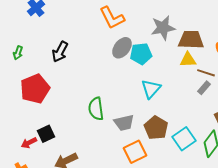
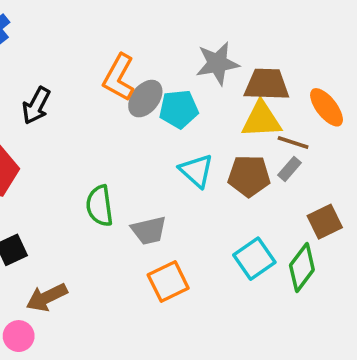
orange L-shape: (112, 18) -> (119, 77), moved, turned 56
yellow triangle: (188, 60) -> (261, 120), size x1.4
cyan triangle: (151, 89) -> (196, 171), turned -30
brown pentagon: (156, 128) -> (249, 176), moved, turned -30

